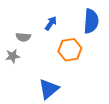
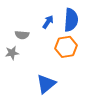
blue semicircle: (91, 21) -> (71, 20), moved

